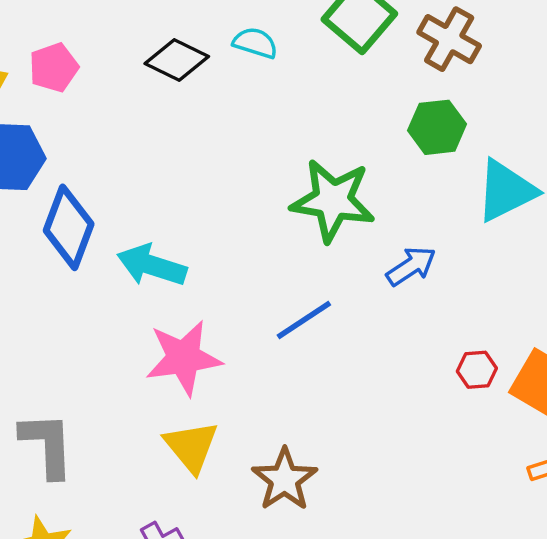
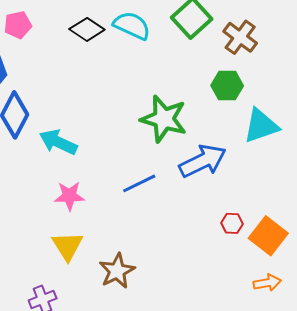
cyan semicircle: (255, 43) -> (132, 26), size x1.5
blue arrow: (411, 266) -> (203, 161), size x1.6
pink star: (184, 358) -> (69, 196), size x0.7

